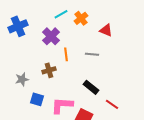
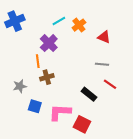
blue cross: (18, 26) -> (15, 21), moved
orange line: (66, 54) -> (38, 61), moved
gray line: (92, 54) -> (102, 64), moved
red line: (112, 104) -> (110, 84), moved

